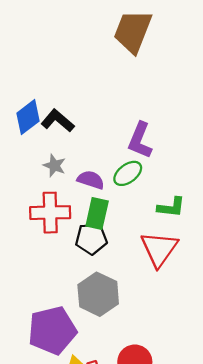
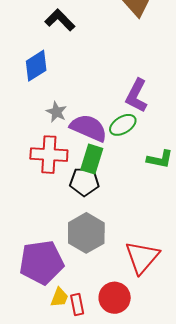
black L-shape: (58, 121) -> (60, 20), moved
purple semicircle: (91, 180) -> (89, 128), size x1.5
red triangle: (159, 249) -> (142, 257), moved

